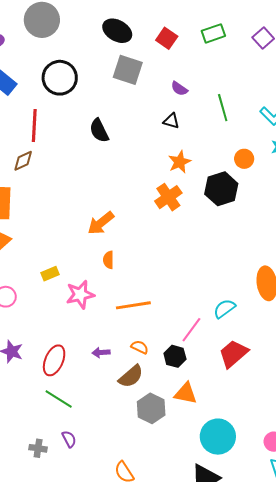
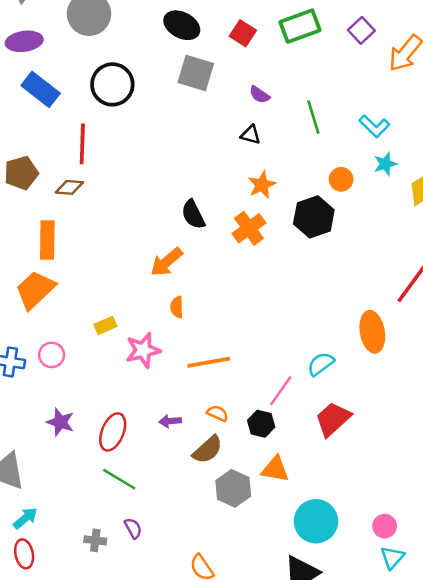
green rectangle: (213, 33) -> (300, 26), size x1.4
black semicircle: (99, 131) -> (193, 215), moved
brown diamond: (23, 161) -> (69, 187), turned 30

